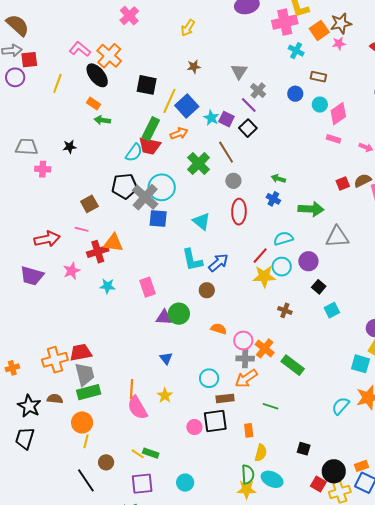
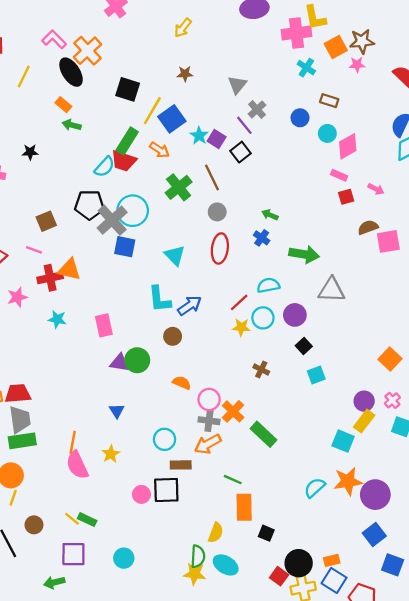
orange arrow: (179, 133) -> (160, 150), turned 48
red square: (343, 183) -> (346, 197), moved
yellow star: (264, 276) -> (241, 327), size x0.7
orange rectangle: (249, 430) -> (244, 507), moved, size x1.6

